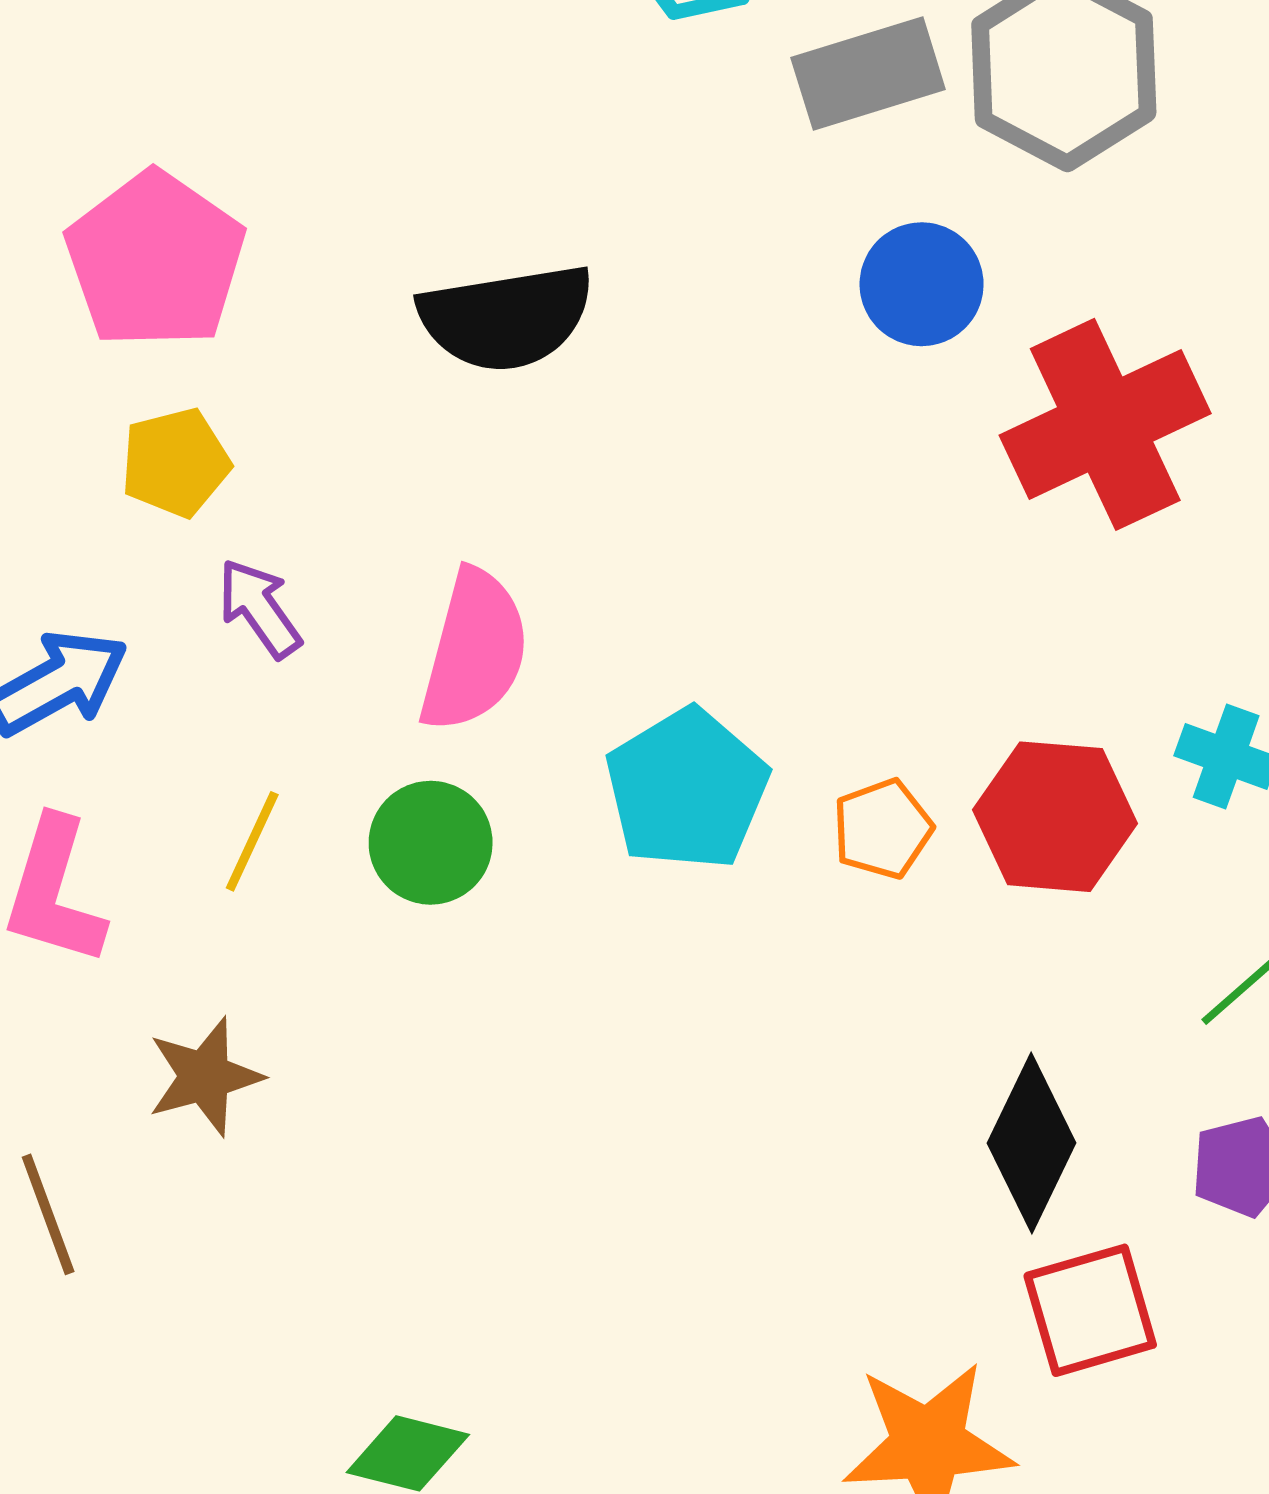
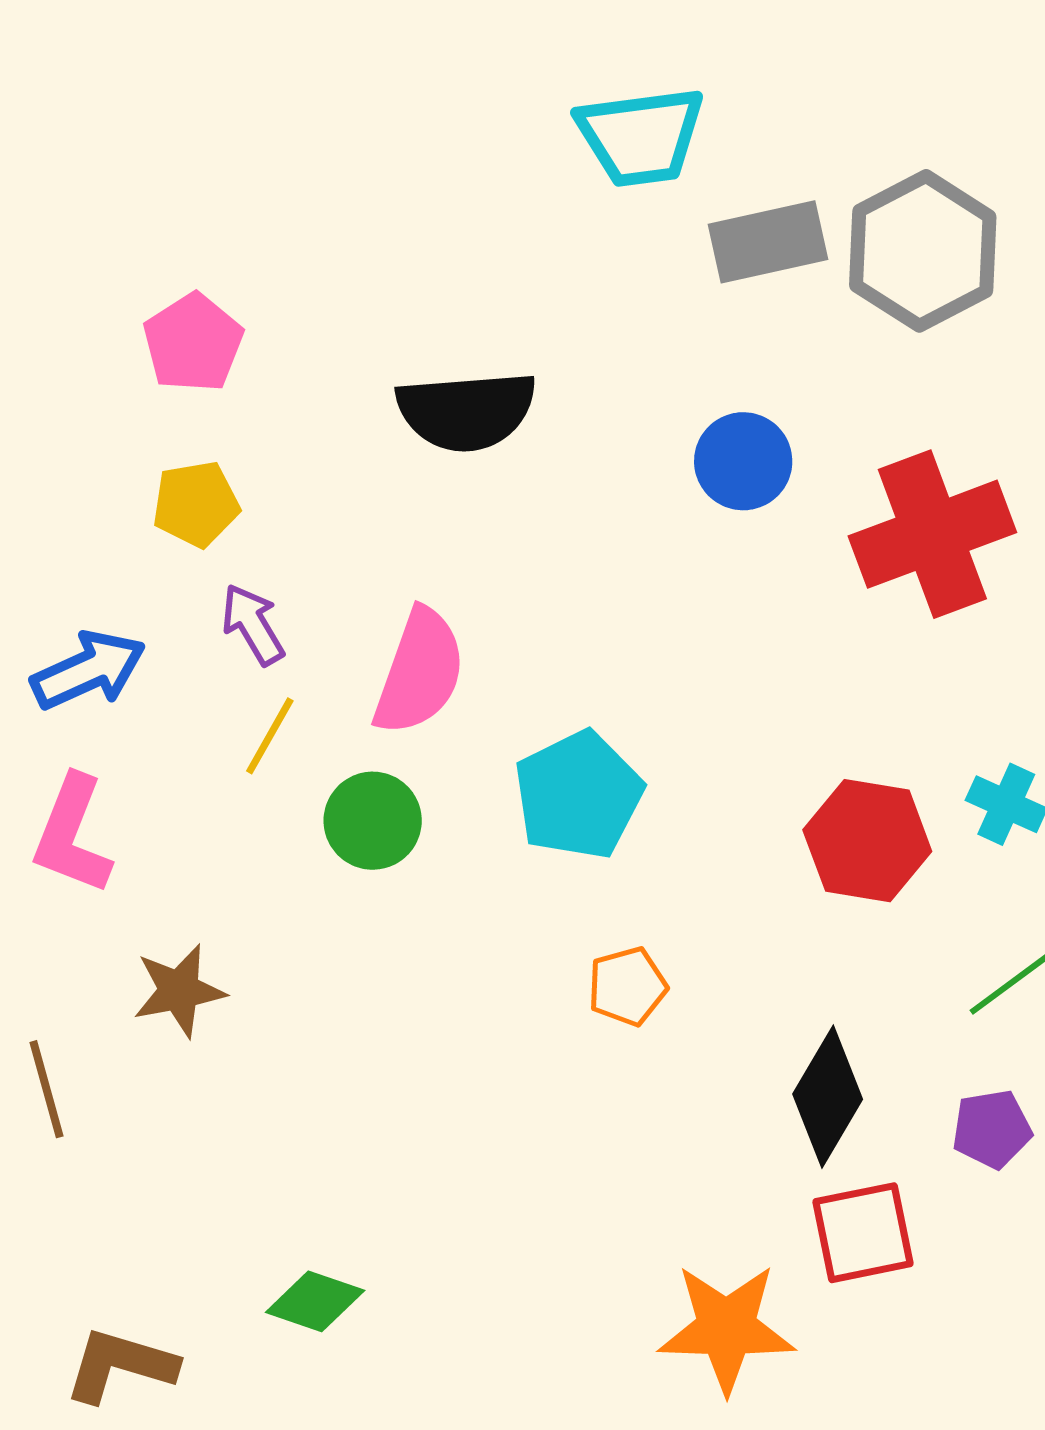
pink pentagon: (155, 260) -> (193, 343), size x0.7
blue circle: (922, 284) -> (743, 461), moved
orange pentagon: (882, 829) -> (627, 986), moved
yellow line: (252, 841) -> (270, 736), moved

